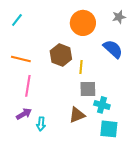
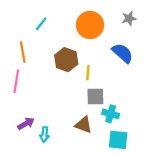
cyan line: (17, 20) -> (41, 24), moved
orange line: (21, 59) -> (23, 52), moved, turned 66
pink line: (28, 86) -> (16, 81), moved
brown triangle: (77, 115) -> (84, 125), turned 42

